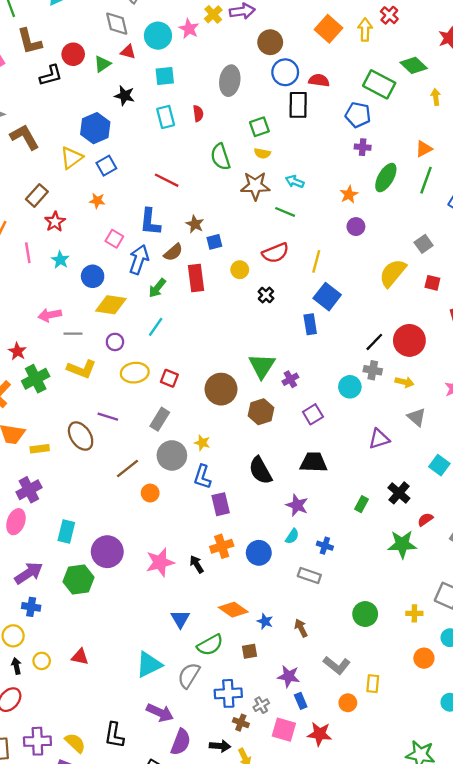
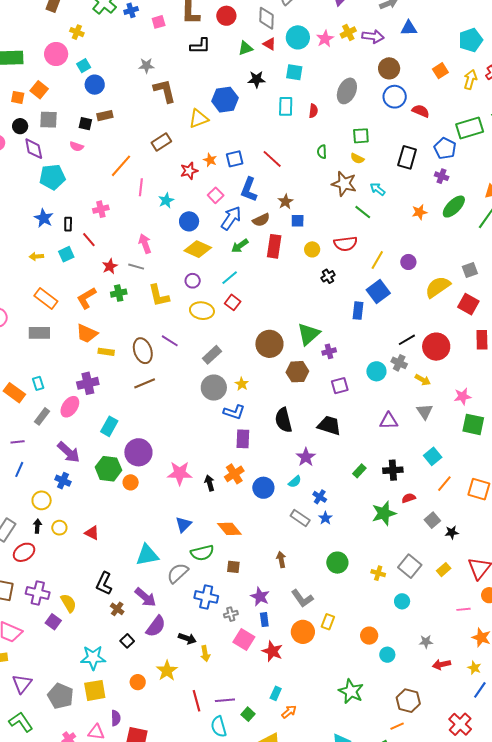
orange square: (329, 29) -> (440, 71), size x0.7
red circle: (73, 54) -> (226, 16), moved
green rectangle: (379, 84) -> (470, 128), turned -60
black star: (125, 96) -> (257, 79), turned -30
black rectangle: (298, 105) -> (407, 157), moved
green semicircle: (220, 157) -> (322, 152), size x0.6
blue square: (106, 166) -> (235, 159), moved
red star: (55, 222) -> (189, 171), moved
purple circle: (356, 227) -> (408, 262), moved
red square: (432, 283) -> (468, 304), size x1.5
pink arrow: (50, 315) -> (145, 244), turned 66
gray line: (73, 334) -> (136, 267), moved
yellow L-shape: (82, 369) -> (159, 296), turned 40
red square: (169, 378) -> (233, 302), moved
green cross: (36, 379) -> (119, 293), size x0.7
brown line: (128, 468) -> (145, 383), moved
blue L-shape: (202, 477) -> (234, 412), turned -105
orange circle: (150, 493) -> (131, 482), moved
black cross: (399, 493) -> (393, 470), turned 30
green star: (402, 544) -> (384, 513), turned -30
orange cross: (222, 546) -> (234, 474), turned -30
purple arrow: (29, 573) -> (69, 452), turned 60
blue star: (265, 621) -> (325, 518), moved
orange circle: (424, 658) -> (369, 636), moved
orange circle: (348, 703) -> (303, 632), size x1.5
brown cross: (241, 723) -> (117, 609), moved
black L-shape: (114, 735) -> (104, 583), moved

